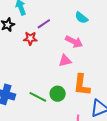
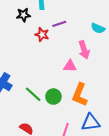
cyan semicircle: (81, 18) -> (98, 28), turned -32
pink arrow: (74, 42) -> (84, 50), turned 30

